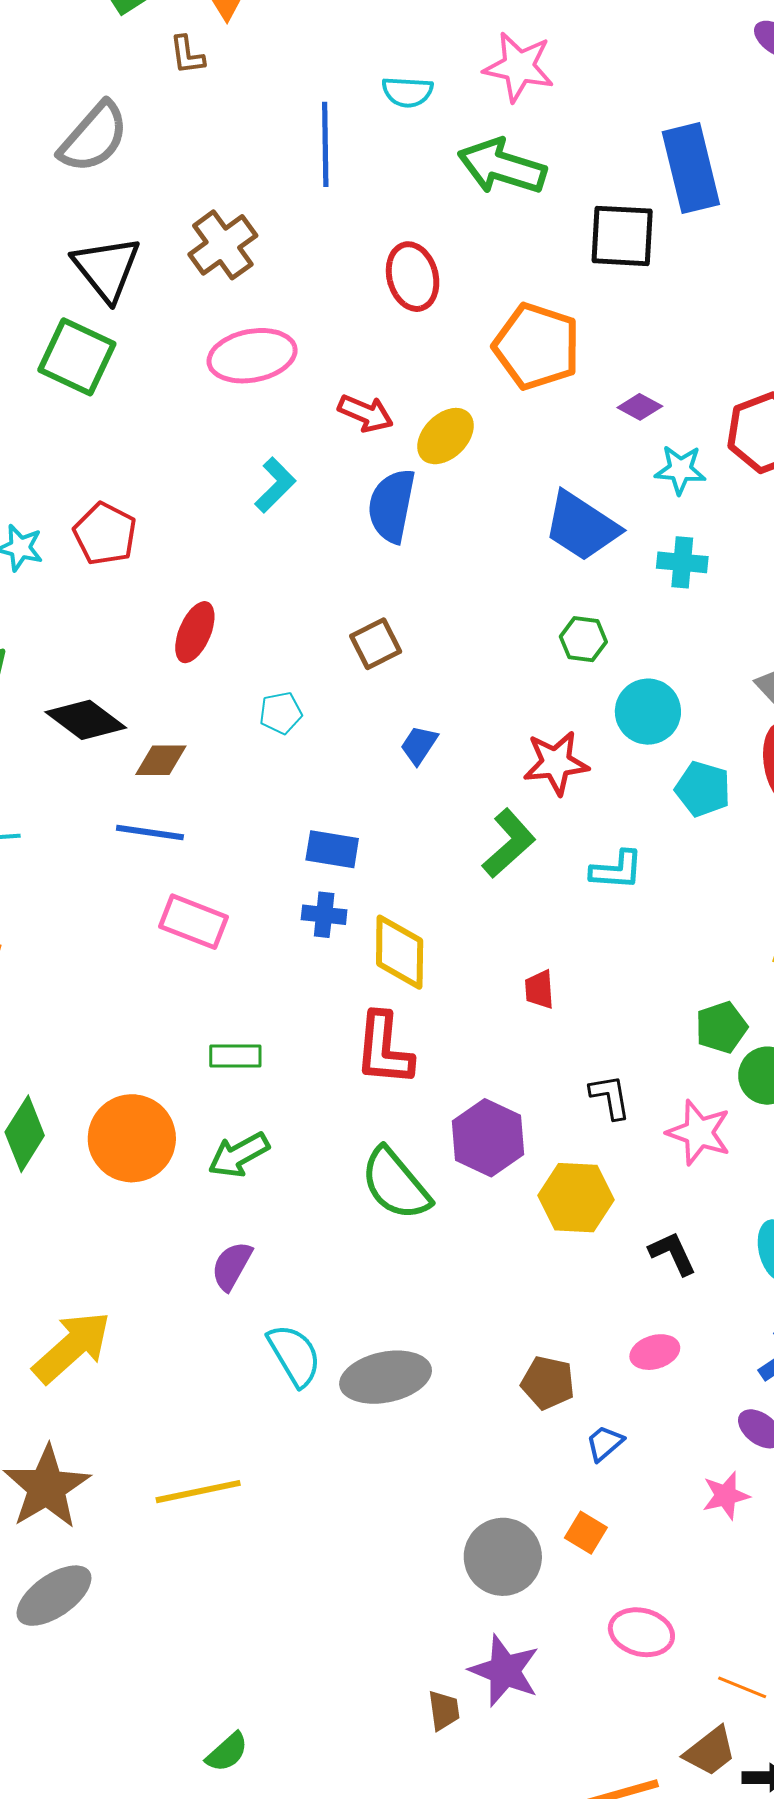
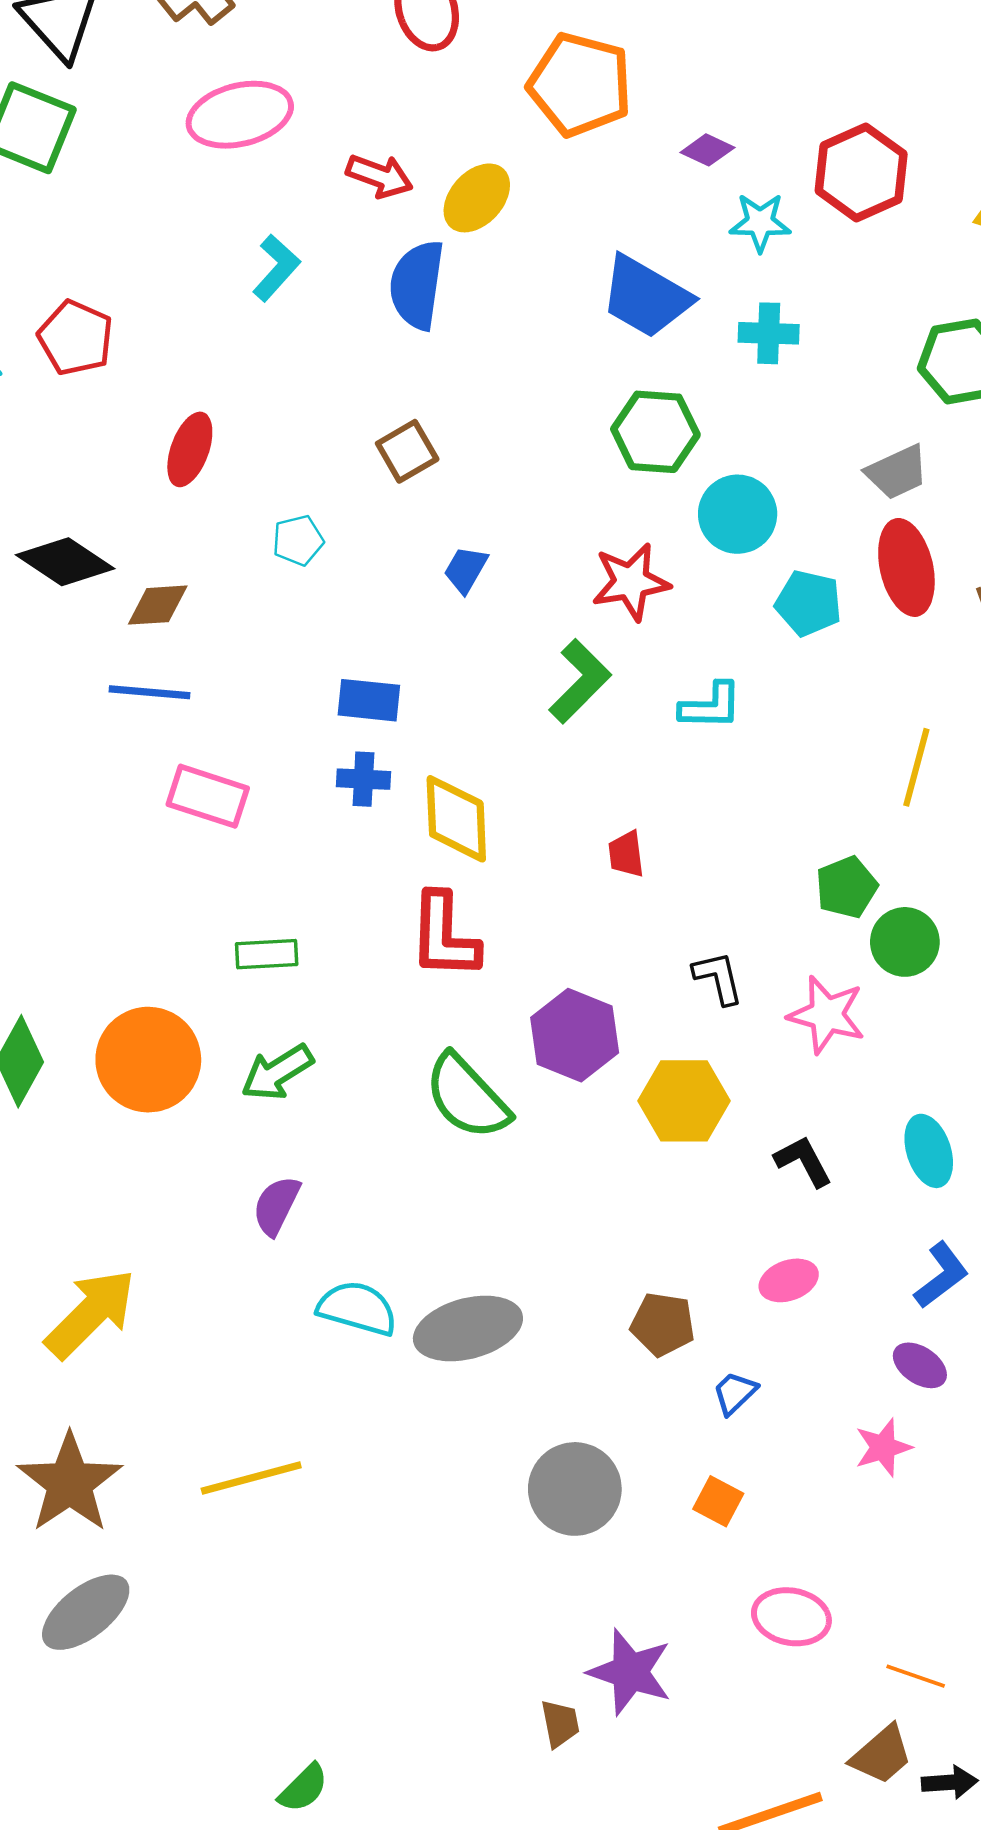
green hexagon: (583, 639) -> (655, 432), size x1.5
cyan semicircle: (294, 1355) -> (357, 1308), turned -40
gray circle: (503, 1557) -> (575, 1489), moved

